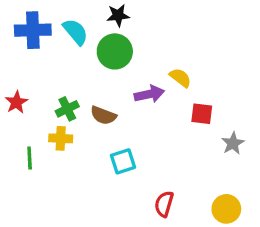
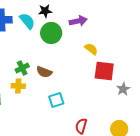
black star: (118, 15) -> (45, 11), moved
purple arrow: (149, 94) -> (78, 21), moved
red square: (202, 114) -> (104, 71), size x1.5

